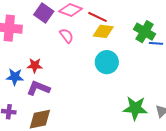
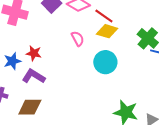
pink semicircle: (66, 36) -> (78, 39), moved
blue star: (15, 77) -> (12, 61), turned -30

